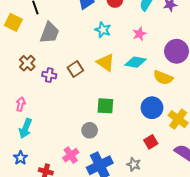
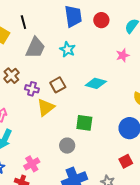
cyan star: (103, 30) -> (67, 49), moved
yellow triangle: (106, 62) -> (46, 107), moved, turned 42
cyan diamond: (135, 62) -> (96, 83), moved
pink cross: (71, 155) -> (32, 164), moved

